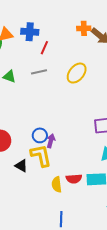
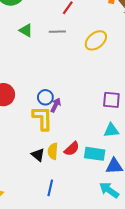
black triangle: (21, 166) -> (38, 155), moved
red semicircle: (74, 179) -> (72, 149), turned -49

